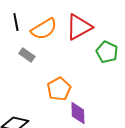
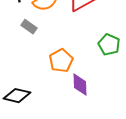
green pentagon: (107, 52) -> (109, 45), moved

